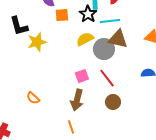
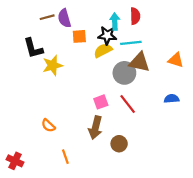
black star: (88, 14) -> (107, 35), turned -30
yellow semicircle: (85, 39) -> (103, 50), moved
brown circle: (113, 102) -> (119, 144), moved
orange line: (71, 127) -> (65, 157), moved

